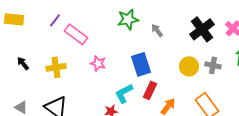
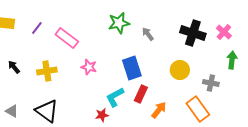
purple line: (55, 20) -> (37, 28), moved
black cross: (202, 29) -> (193, 33), turned -35
gray cross: (213, 65) -> (211, 83), moved

